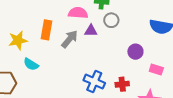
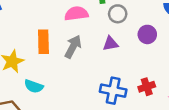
purple triangle: (91, 31) -> (110, 44), moved
purple circle: (135, 52) -> (147, 34), moved

